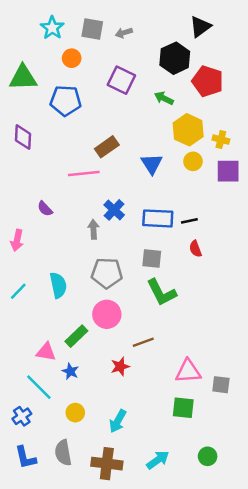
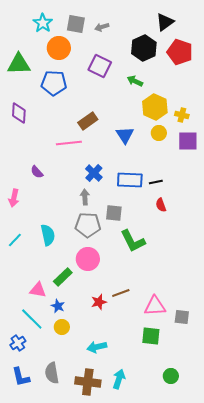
orange circle: (72, 58) -> (59, 48), size x1.5
red pentagon: (208, 81) -> (180, 52), moved
gray arrow: (93, 229) -> (85, 197), moved
gray square: (152, 258) -> (114, 213), moved
brown line: (143, 342) -> (121, 293), moved
yellow circle: (75, 413) -> (62, 327), moved
cyan arrow: (118, 421) -> (97, 347), turned 48
cyan arrow: (158, 460) -> (119, 379), moved, turned -36

